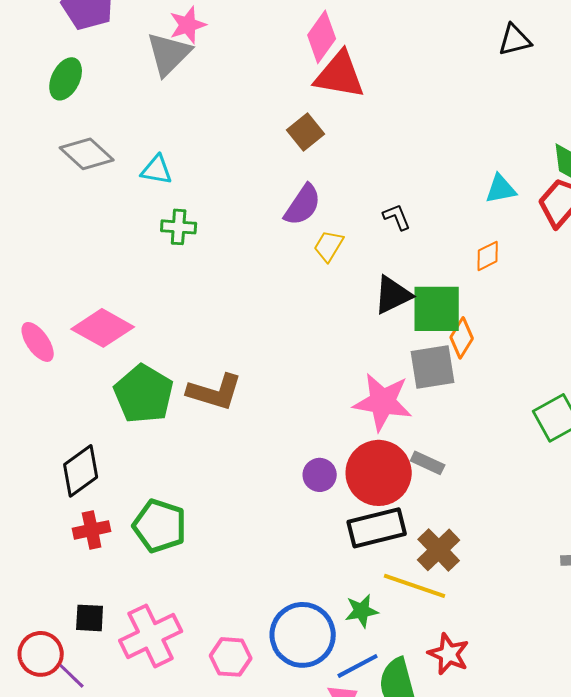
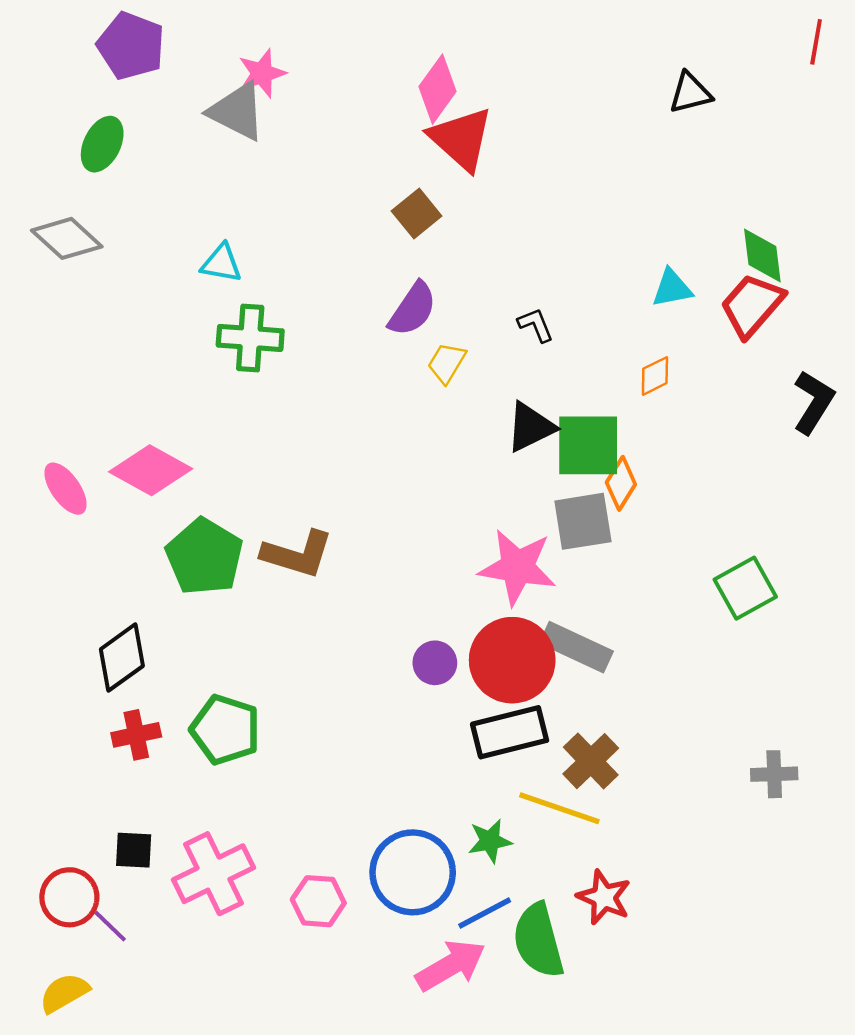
gray triangle: (169, 54) -> (237, 111), turned -48
red triangle: (340, 75) -> (461, 139), turned 32
gray diamond: (87, 154) -> (67, 238), moved
green cross: (179, 227) -> (250, 338), size x1.4
gray rectangle: (428, 463) -> (576, 647), size x1.6

